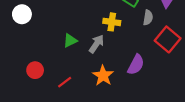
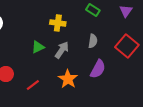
gray semicircle: (148, 18) -> (93, 41), moved
yellow cross: (112, 22) -> (58, 23), moved

